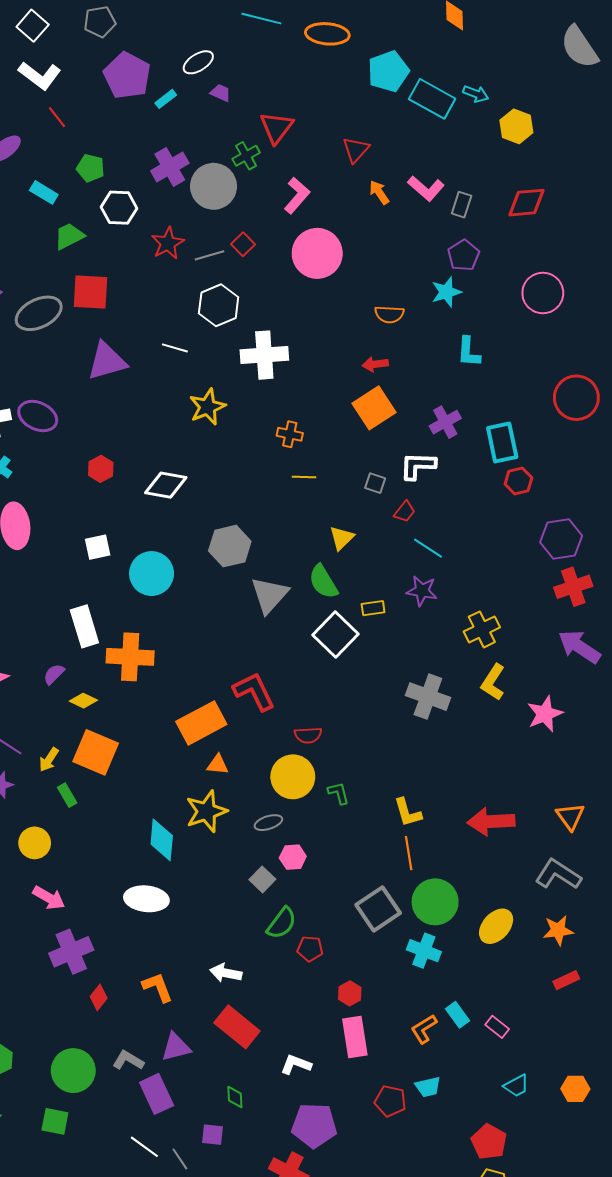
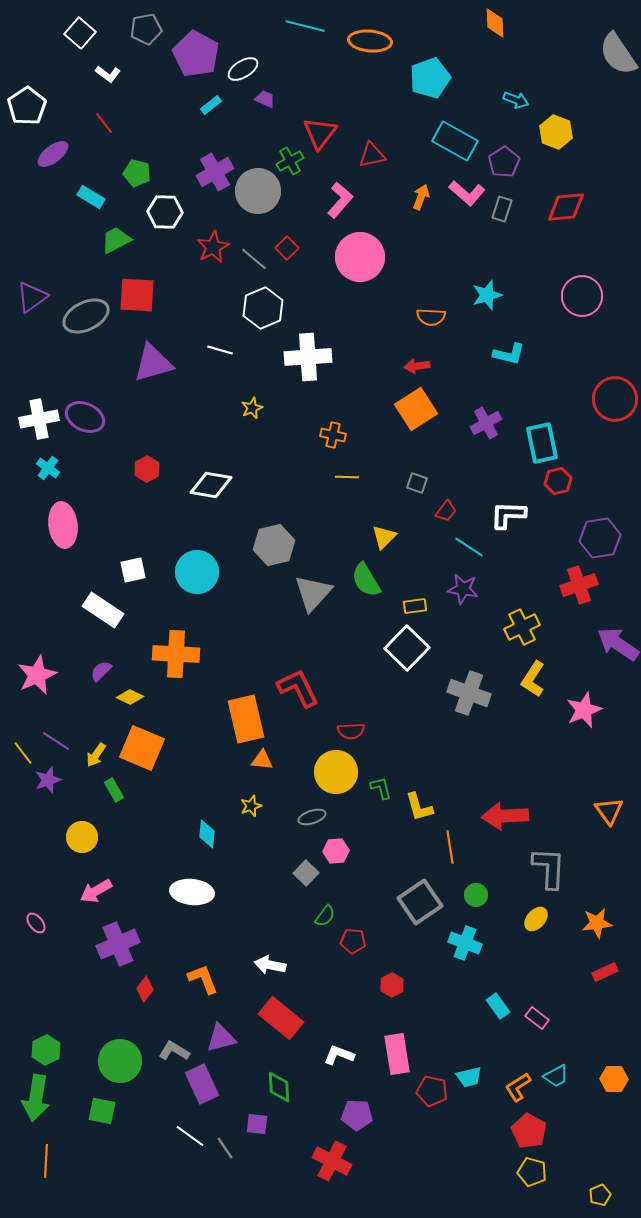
white L-shape: (40, 76) -> (108, 74), moved, size x0.6
purple pentagon: (127, 76) -> (196, 54), moved
cyan rectangle: (432, 99) -> (455, 141), moved
red triangle: (356, 150) -> (372, 155), moved, turned 36
orange arrow: (379, 192) -> (421, 197), turned 55
gray line: (209, 255) -> (254, 259), turned 56
purple pentagon: (464, 255) -> (504, 162), moved
cyan L-shape: (469, 352) -> (509, 354), turned -80
yellow star: (207, 407) -> (252, 408), size x0.6
white L-shape: (418, 466) -> (508, 515), moved
white square: (98, 547) -> (133, 570), moved
red cross: (573, 587) -> (579, 585), moved
white rectangle: (84, 626) -> (103, 610), moved, turned -39
white square: (335, 635) -> (407, 648), moved
orange rectangle: (201, 723) -> (246, 719), turned -75
yellow star: (206, 811) -> (251, 806), size x0.5
yellow L-shape: (408, 812) -> (419, 807), moved
red arrow: (491, 822) -> (505, 816), moved
cyan diamond: (162, 840) -> (207, 834), size x0.7
gray L-shape: (558, 874) -> (549, 868), moved, turned 60
pink arrow: (49, 898) -> (96, 891), turned 120
green circle: (435, 902) -> (476, 895), size x0.5
green semicircle: (282, 923) -> (325, 916), size x0.7
yellow ellipse: (496, 926) -> (536, 919), size x0.7
orange L-shape: (424, 1029) -> (518, 1087), moved
pink rectangle: (355, 1037) -> (397, 1054), moved
green diamond: (235, 1097) -> (279, 1087), size x1.4
purple pentagon: (314, 1125) -> (357, 1115), size x0.7

